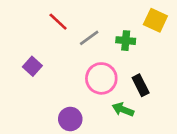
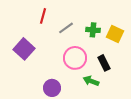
yellow square: (155, 20) -> (115, 34), moved
red line: (58, 22) -> (43, 16), turned 63
purple square: (32, 66) -> (24, 49), size x1.5

